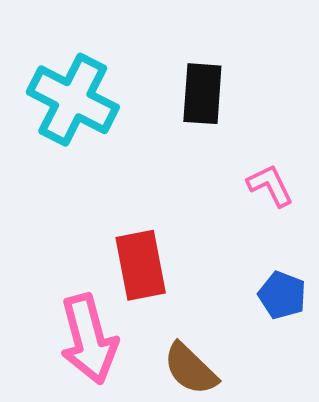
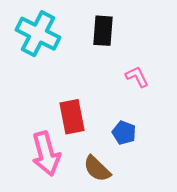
blue pentagon: (282, 295) -> (124, 133), moved

